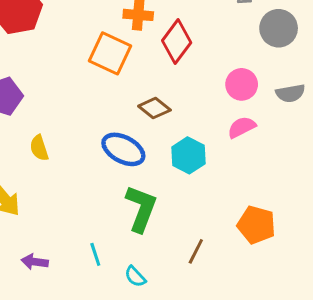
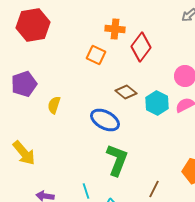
orange square: (110, 53) -> (96, 55), size x0.7
yellow semicircle: (39, 148) -> (54, 105), moved, turned 36
cyan hexagon: (188, 155) -> (157, 103), moved

